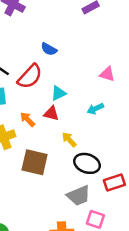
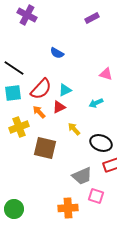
red semicircle: (30, 76) -> (41, 89), moved
red triangle: (51, 113) -> (59, 107), turned -40
black ellipse: (87, 163) -> (101, 143), moved

